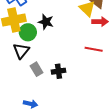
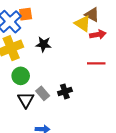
green circle: (28, 32) -> (21, 76), moved
black triangle: (21, 51) -> (26, 100), moved

